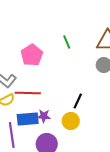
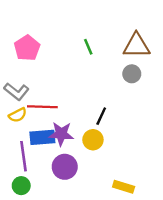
pink pentagon: (32, 55) -> (27, 48), moved
purple star: (44, 116) -> (61, 134), size x1.5

